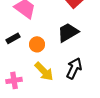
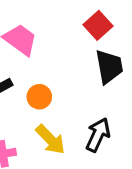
black trapezoid: (68, 32) -> (109, 67), moved, turned 110

